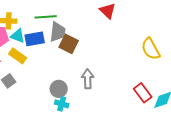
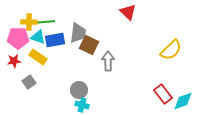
green line: (46, 17) -> (44, 22), moved
yellow semicircle: (151, 49) -> (171, 50), turned -105
gray arrow: (88, 79) -> (108, 61), moved

